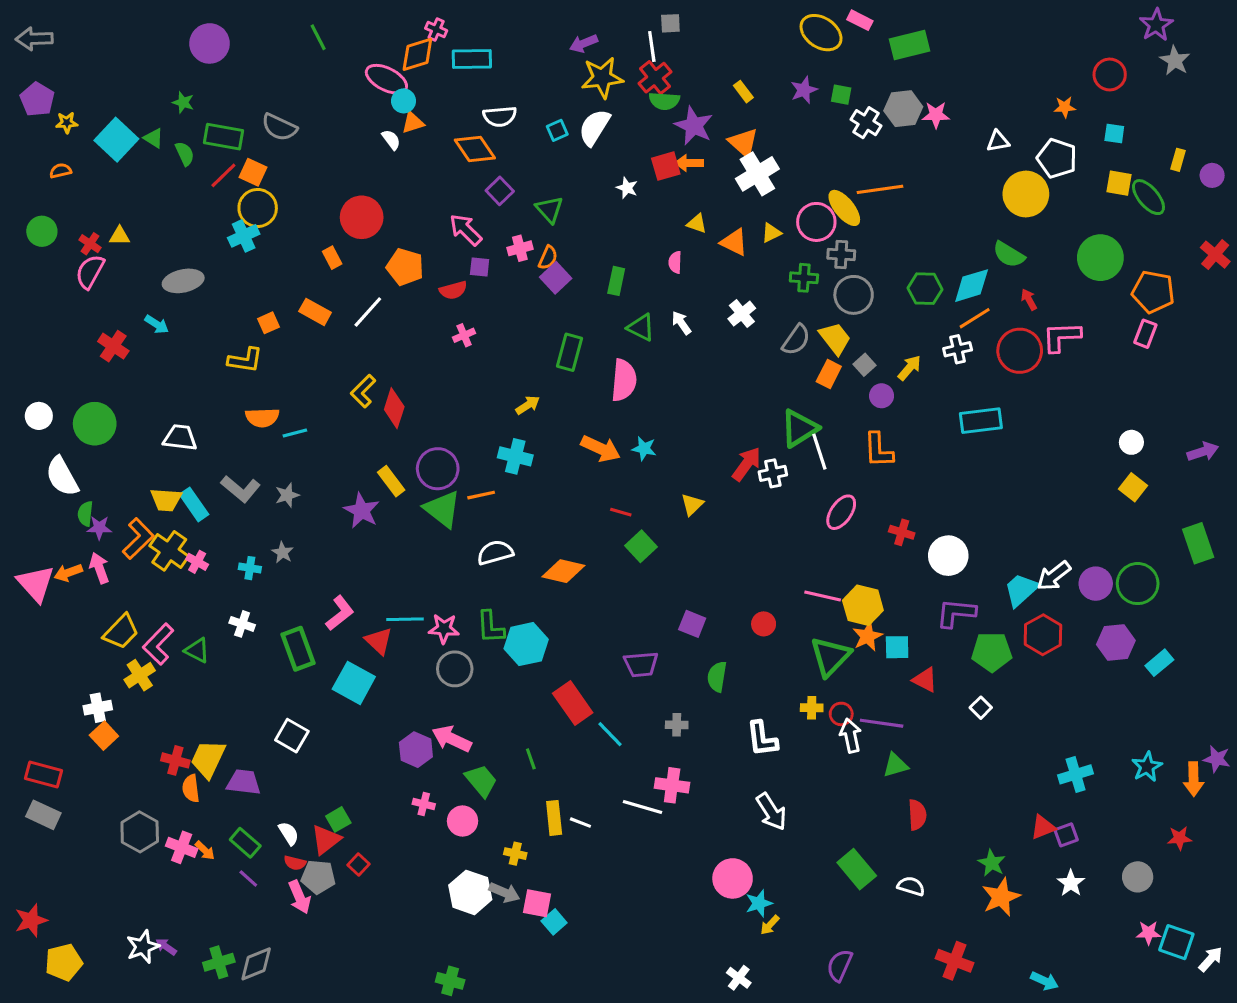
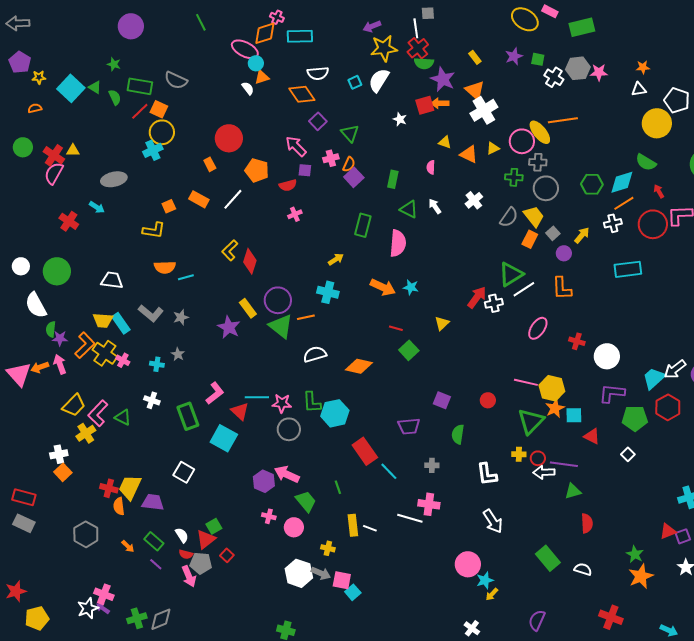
orange star: (1065, 107) -> (643, 67), moved
red cross: (90, 244) -> (54, 155), size x1.5
white line: (819, 452) -> (524, 289), turned 75
white arrow: (850, 736) -> (544, 472), turned -80
pink cross: (182, 847) -> (104, 594), moved

